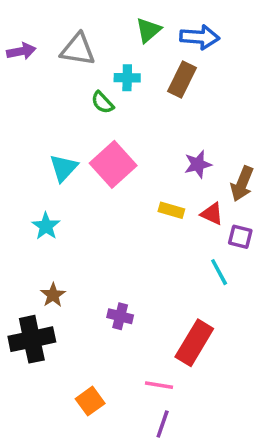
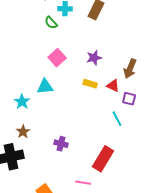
pink square: (113, 164) -> (57, 58), size x0.7
purple star: (198, 164) -> (94, 58), moved
cyan triangle: (64, 168) -> (45, 87), moved, turned 42
cyan star: (46, 226) -> (22, 102), moved

